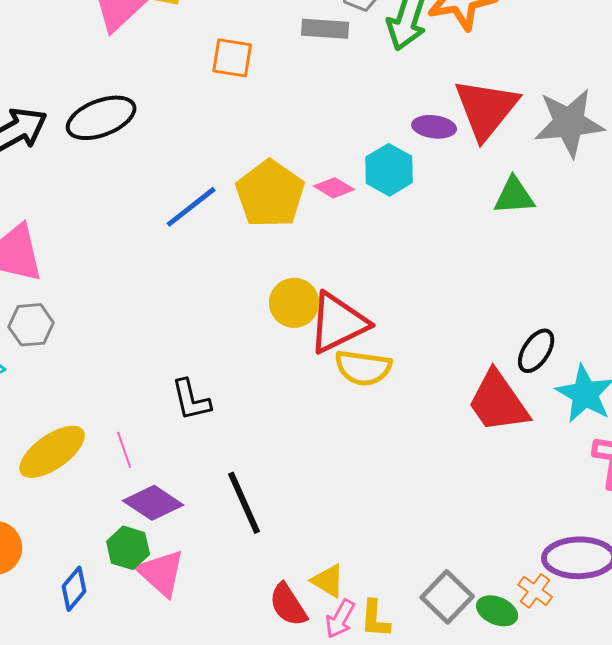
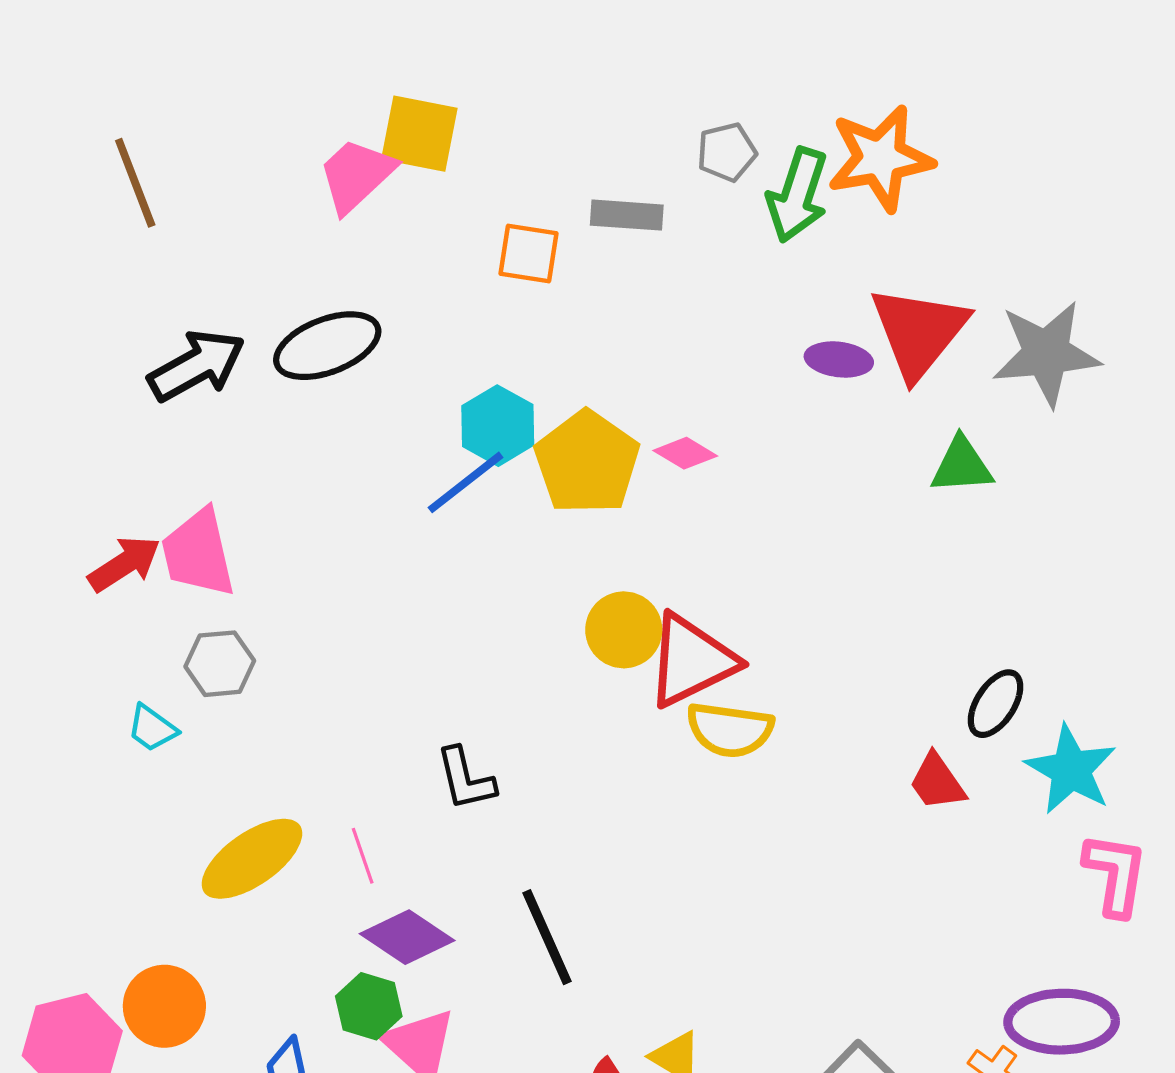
gray rectangle: (325, 29) -> (627, 215), moved
cyan hexagon: (389, 170) -> (498, 426), moved
red trapezoid: (498, 402) -> (937, 782), size x0.6

